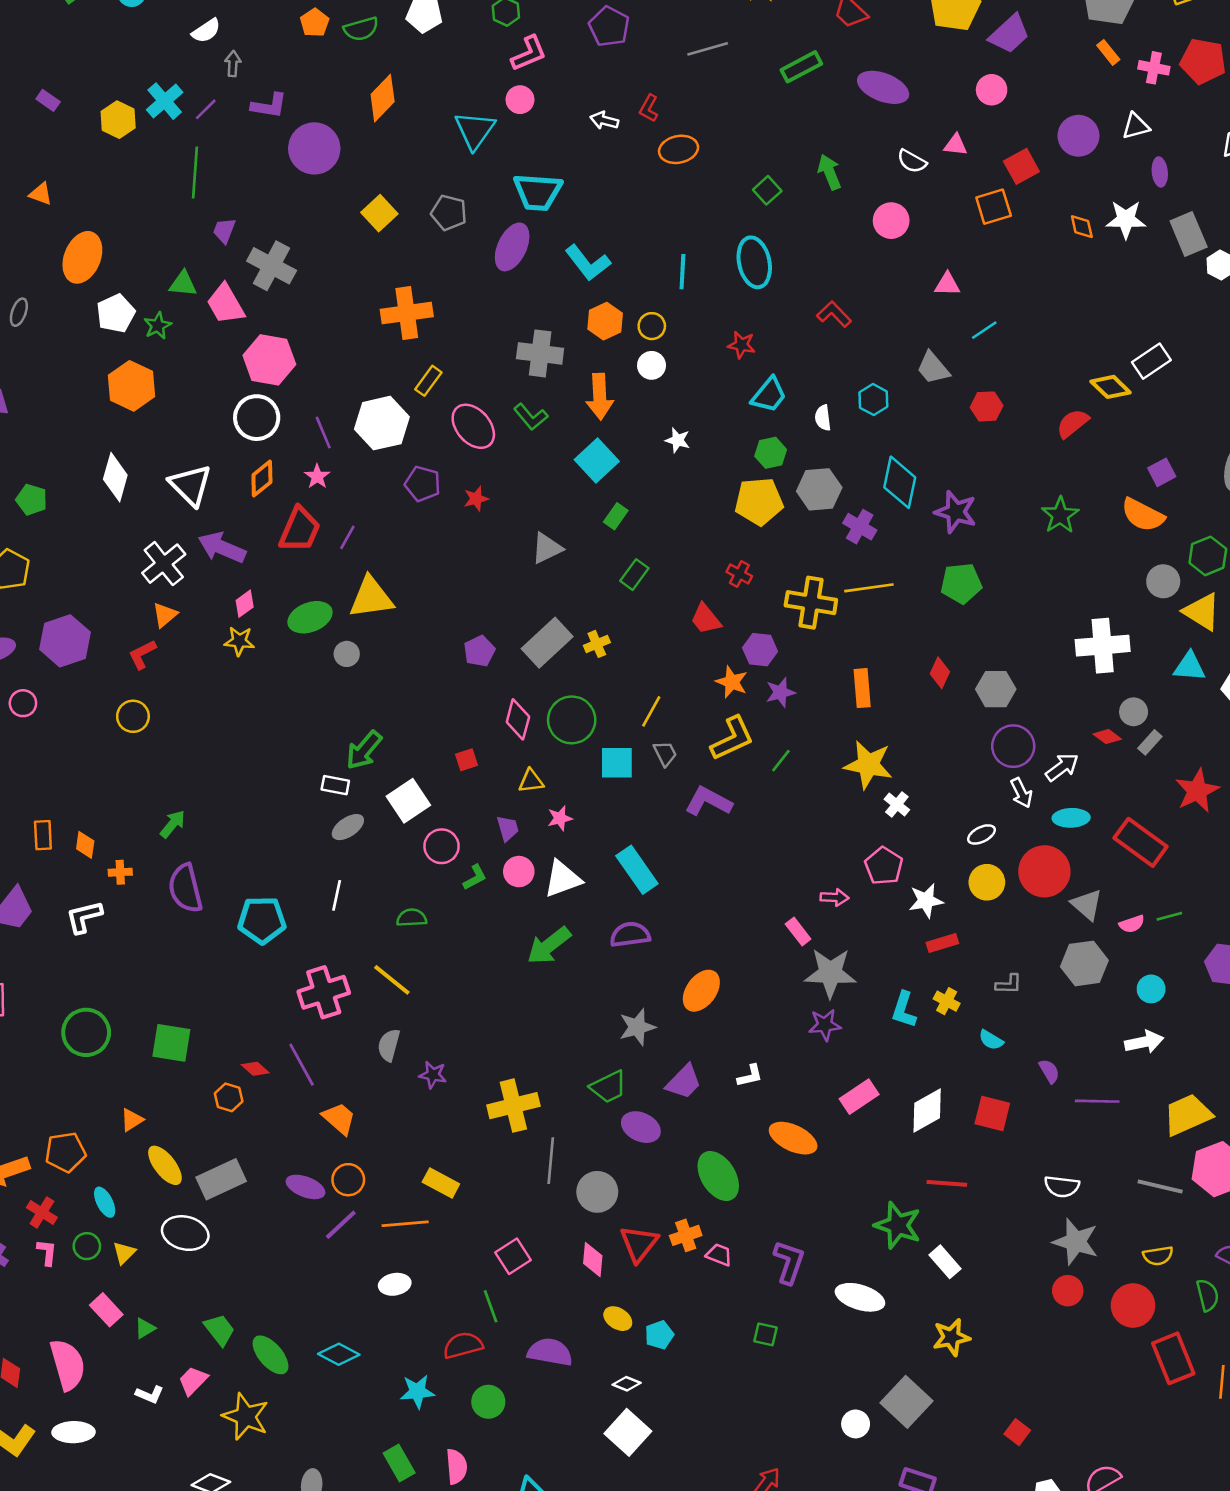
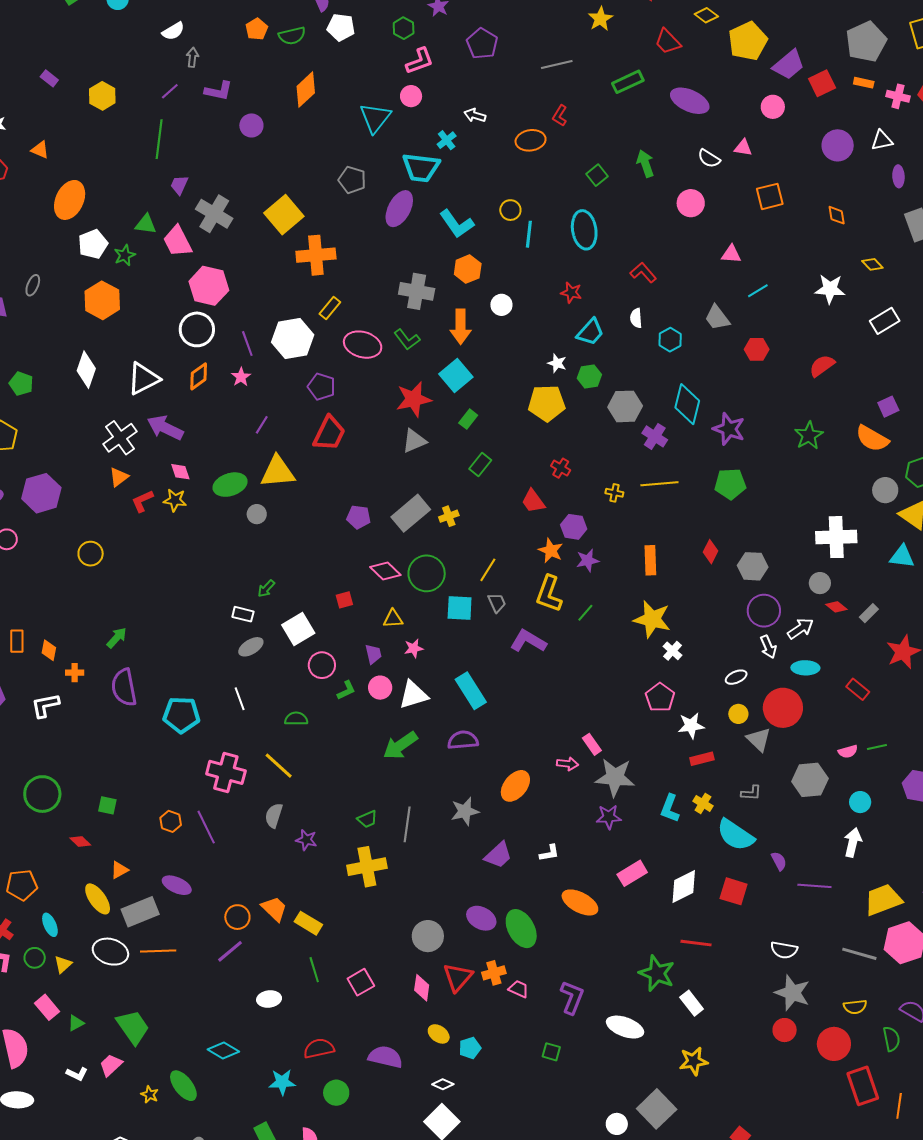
orange rectangle: (1108, 52) -> (864, 83), turned -42
cyan cross: (165, 101) -> (447, 140), moved, size x0.7
red L-shape: (649, 108) -> (560, 116), moved
purple circle: (314, 148) -> (251, 125), size x0.6
red square: (1021, 166) -> (822, 83), moved
yellow square: (379, 213) -> (284, 215), moved, size x1.4
white star: (1126, 219) -> (830, 289), moved
gray ellipse: (19, 312) -> (33, 285), moved
yellow circle: (652, 326) -> (510, 210), moved
yellow diamond: (1111, 387) -> (872, 264), moved, size x0.7
white semicircle: (823, 418) -> (636, 318), moved
pink ellipse: (473, 426) -> (363, 345), turned -36
white star: (678, 440) -> (557, 363), moved
white triangle: (190, 485) -> (144, 379), turned 45
red star: (476, 499) -> (414, 399), moved, size x1.8
yellow pentagon: (759, 501) -> (547, 403), moved
red trapezoid: (300, 530) -> (329, 433), moved
yellow cross: (811, 603) -> (614, 493), size x0.5
pink diamond: (245, 604) -> (180, 472), turned -75
purple pentagon: (479, 651) -> (359, 517), turned 30
red L-shape: (142, 654) -> (142, 501), moved
gray circle: (1134, 712) -> (820, 583), moved
pink diamond: (518, 719) -> (385, 571), turned -64
yellow L-shape: (732, 738) -> (549, 594), turned 132
green arrow: (364, 750) -> (266, 588), size x0.6
red rectangle: (1141, 842) -> (858, 689), size x0.6
yellow circle: (987, 882) -> (738, 714), size x0.7
white line: (337, 895) -> (240, 699), turned -35
pink arrow: (835, 897) -> (567, 764), moved
gray triangle: (1087, 905) -> (759, 739), moved
pink cross: (324, 992) -> (226, 772), turned 30
cyan semicircle: (991, 1040) -> (735, 835), size x2.0
white arrow: (1144, 1042) -> (853, 842), turned -68
green square: (171, 1043) -> (107, 805), size x0.6
red diamond: (255, 1069) -> (80, 842), moved
green trapezoid: (608, 1087) -> (367, 819), moved, size x0.7
orange hexagon: (229, 1097) -> (171, 821), moved
orange trapezoid: (339, 1118) -> (274, 909), moved
orange triangle: (132, 1120) -> (119, 870), moved
purple ellipse: (641, 1127) -> (481, 918), moved
gray line: (551, 1161) -> (407, 824), moved
purple ellipse: (305, 1187) -> (177, 885), moved
orange line: (405, 1224) -> (158, 951), moved
green line: (491, 1306) -> (314, 970), moved
green trapezoid: (219, 1330) -> (133, 1027), size x1.4
green ellipse: (271, 1355) -> (183, 1086), moved
yellow star: (246, 1416) -> (150, 1094), size x0.5

